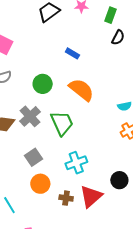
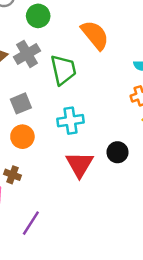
green circle: (43, 84) -> (38, 16), moved
red triangle: (91, 196) -> (80, 164), turned -30
brown cross: (66, 198) -> (13, 175), moved

